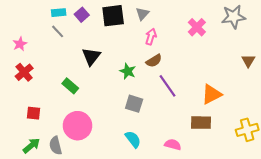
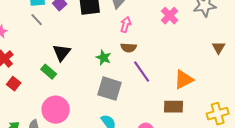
black triangle: (91, 57) -> (62, 53), moved
brown semicircle: (154, 61) -> (129, 48), turned 35
gray square: (134, 104) -> (110, 89), size x1.4
red square: (34, 113) -> (14, 84), moved, turned 32

